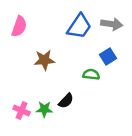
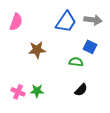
blue square: (108, 56) -> (90, 47), turned -32
black semicircle: (66, 101) -> (81, 90), moved

